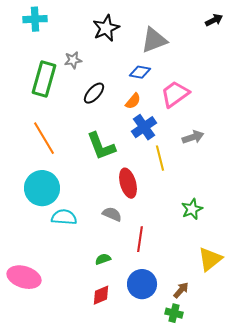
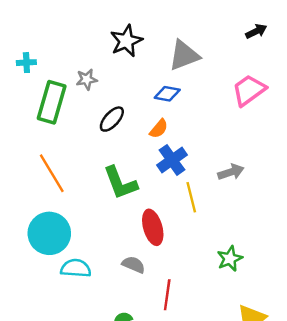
cyan cross: (35, 19) -> (26, 63), moved, size x0.7
pink trapezoid: (175, 94) -> (249, 90), moved

